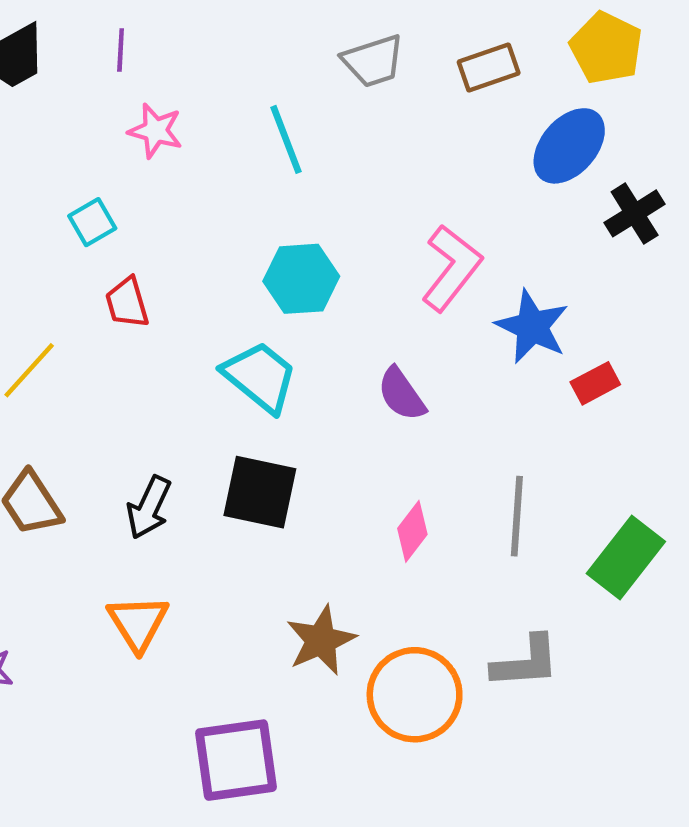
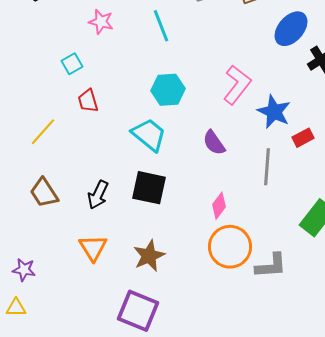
gray line: (517, 516) -> (267, 167), moved
brown star: (321, 640) -> (149, 256), moved
orange circle: (415, 695) -> (230, 247), moved
purple square: (236, 760) -> (138, 311), turned 30

